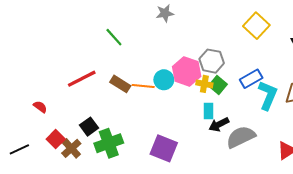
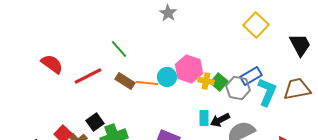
gray star: (165, 13) -> (168, 13), turned -30
green line: (114, 37) -> (119, 49), moved
gray hexagon: (212, 61) -> (238, 88), moved
red semicircle: (40, 107) -> (52, 64), moved, size x1.6
cyan rectangle: (209, 111) -> (204, 118), moved

